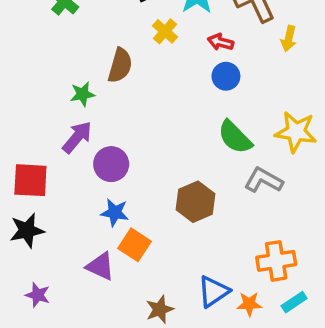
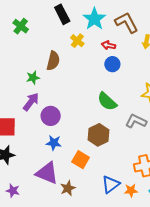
green semicircle: (235, 137) -> (107, 101), moved
orange square: (134, 245) -> (81, 160), moved
purple triangle: (100, 266) -> (47, 173), size x1.4
brown star: (160, 309) -> (68, 188), moved

